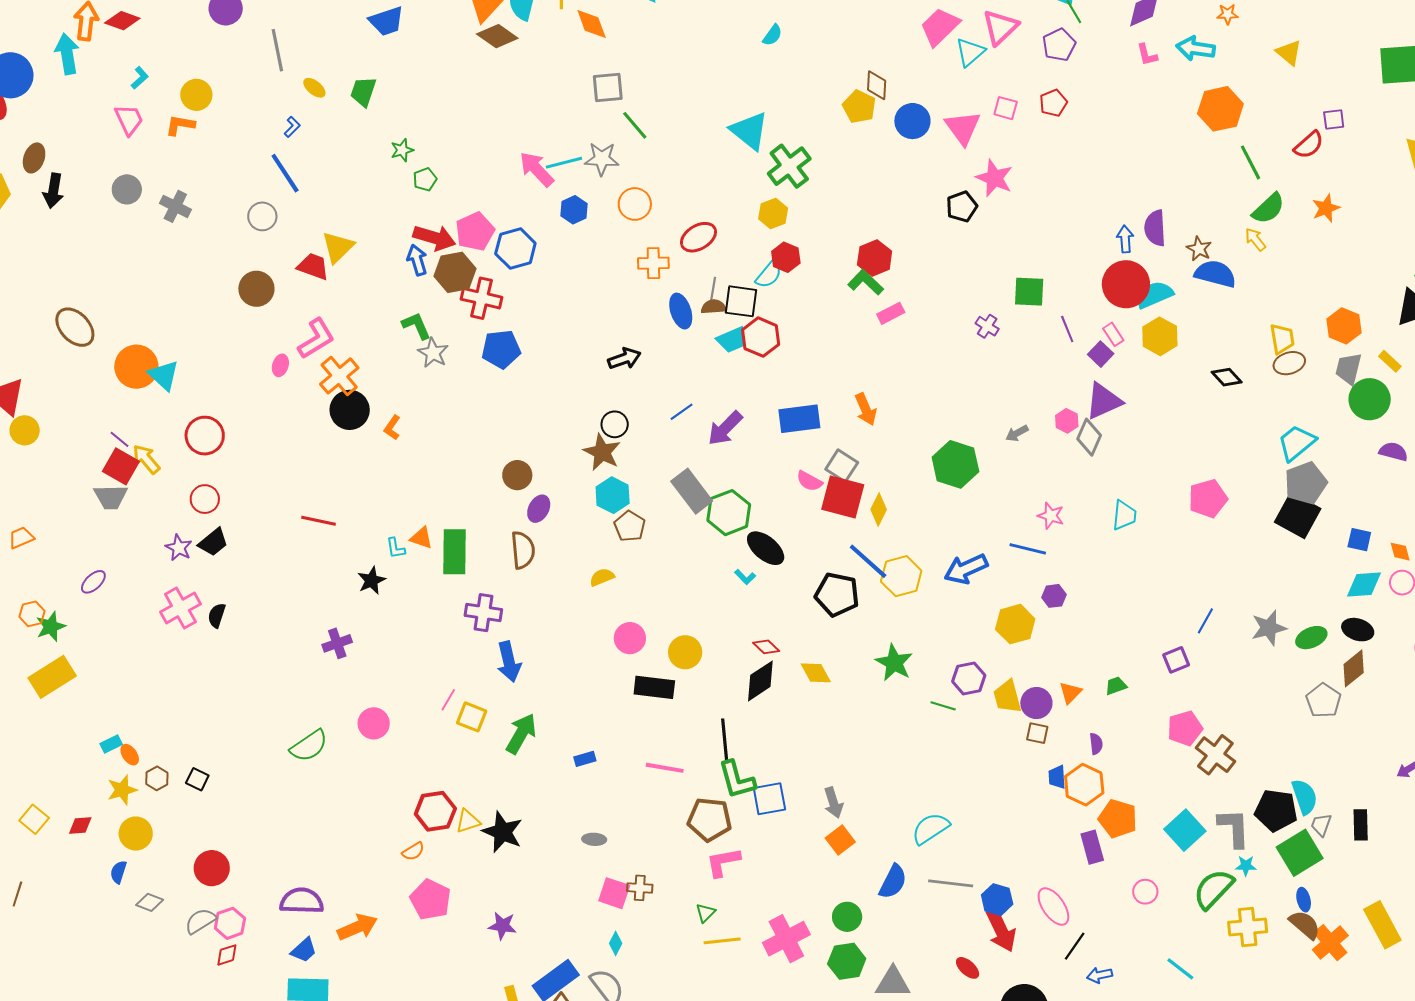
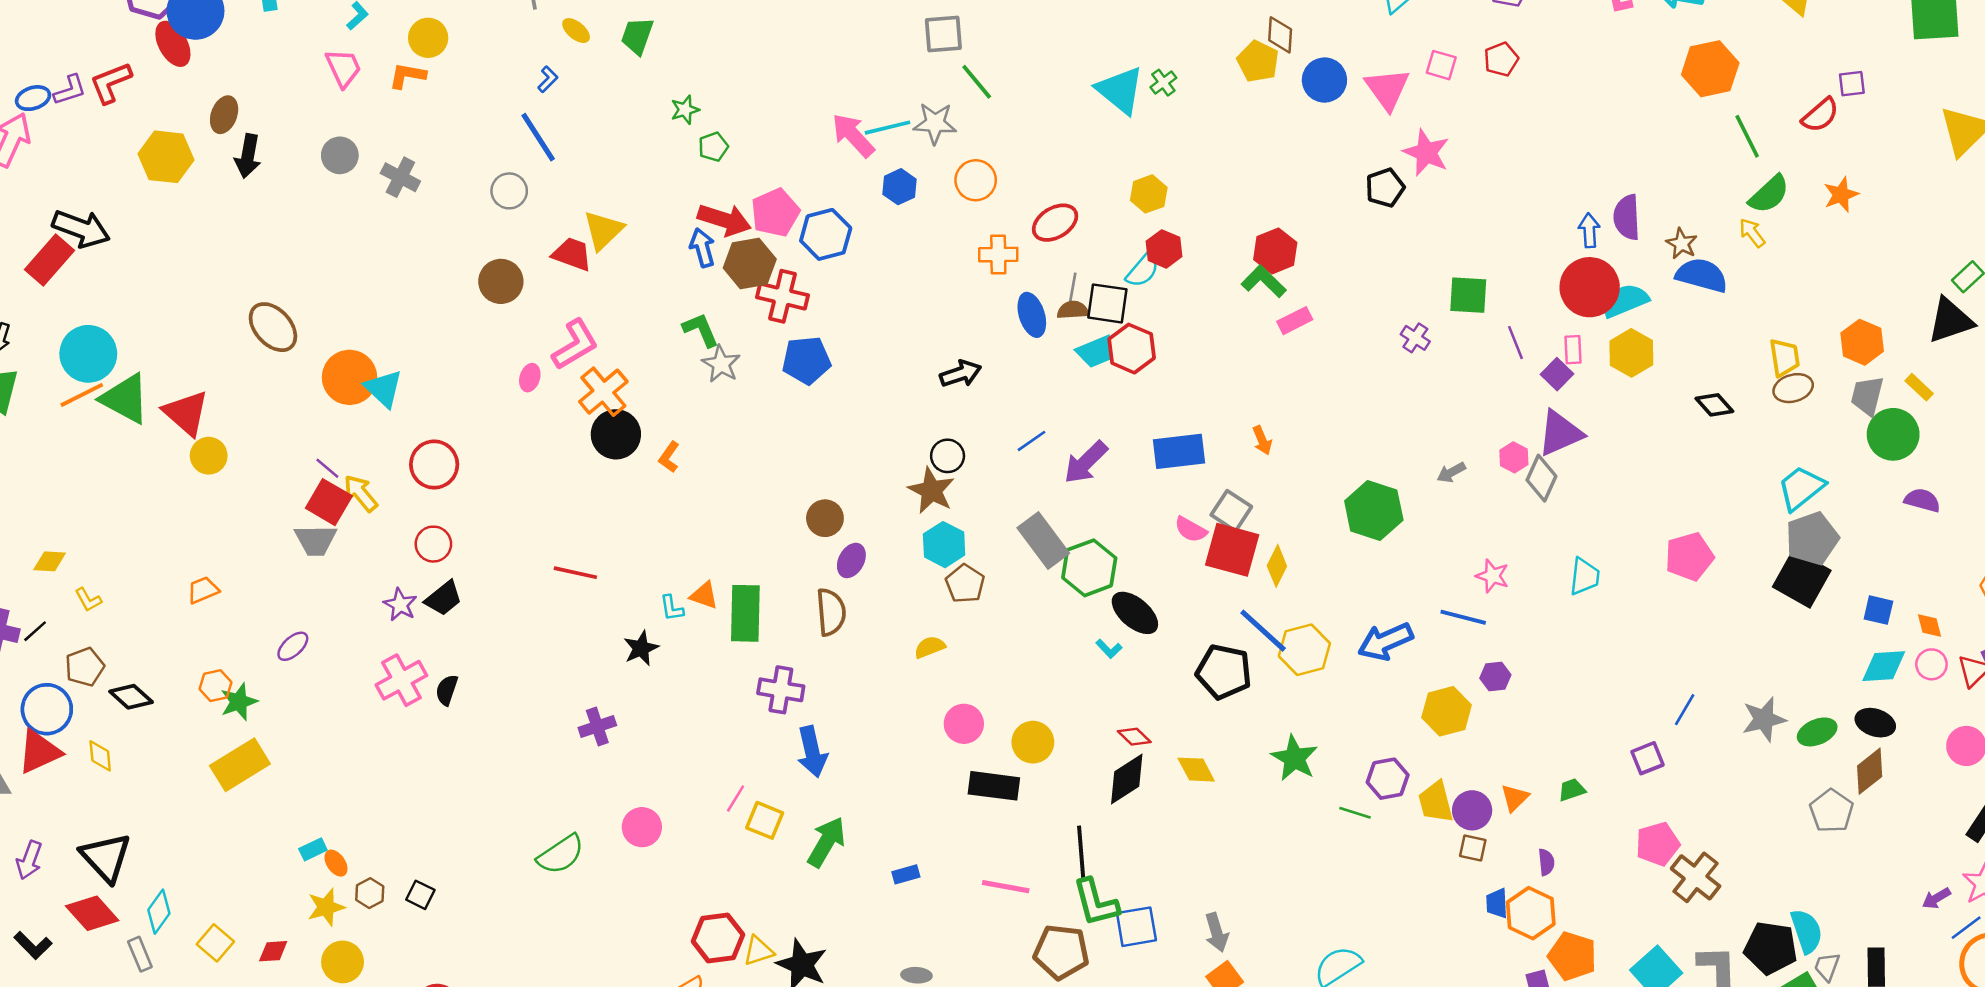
green cross: (789, 166) -> (1163, 83), moved, size x0.5
pink rectangle: (1113, 334) -> (1573, 350), turned 30
orange arrow: (866, 409) -> (1262, 440), size x0.7

